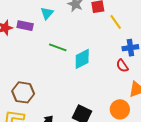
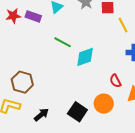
red semicircle: (122, 66) -> (115, 81), moved
orange circle: (120, 109) -> (104, 104), moved

